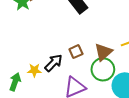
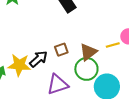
yellow star: (34, 70) -> (19, 65), size x1.6

